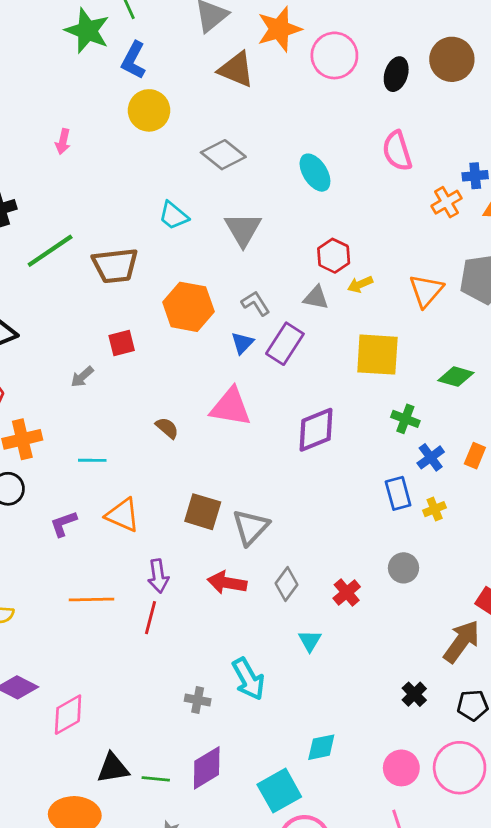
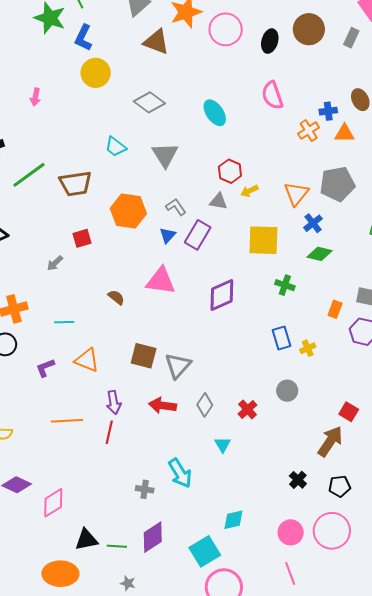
blue cross: (431, 457) -> (313, 223), moved

